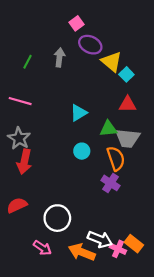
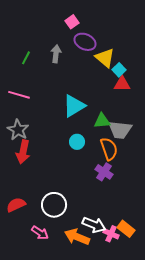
red triangle: (128, 104) -> (122, 84), moved
cyan triangle: (79, 113) -> (74, 106), size x1.4
red semicircle: (17, 205) -> (16, 205), moved

